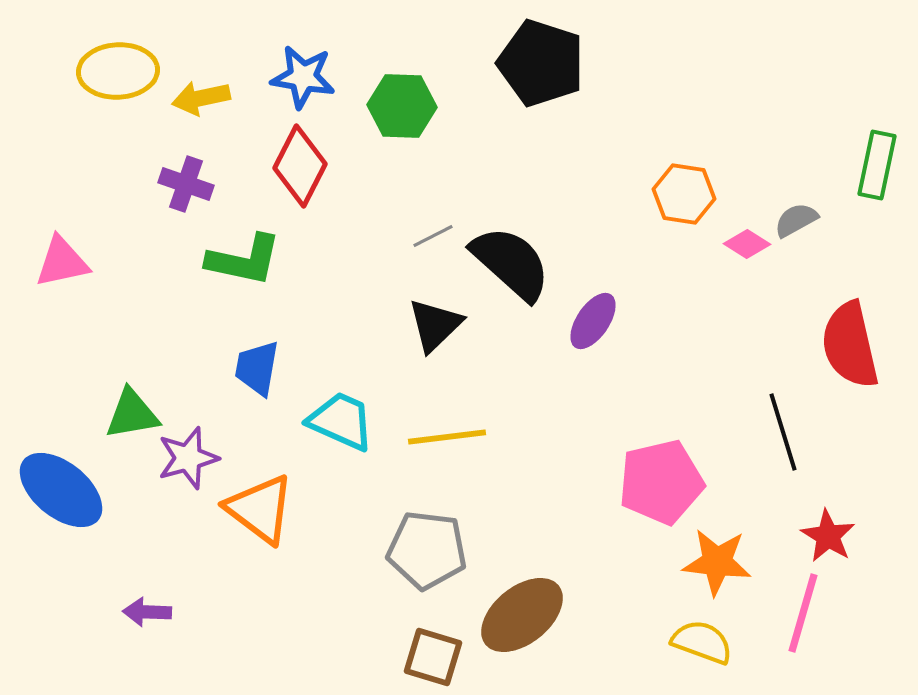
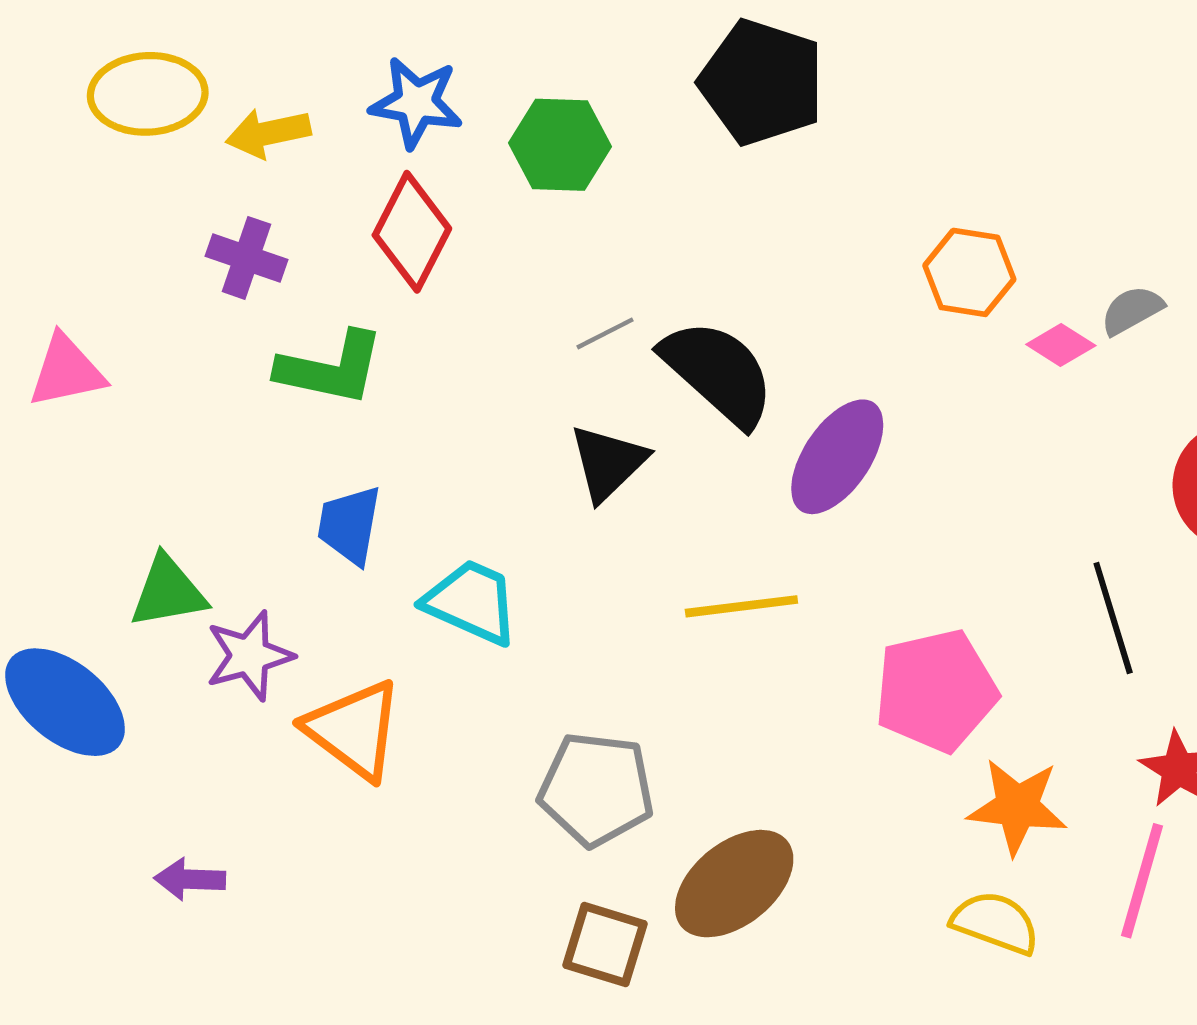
purple ellipse: (593, 321) -> (837, 457), size x1.4
yellow line: (447, 437) -> (741, 606), moved

